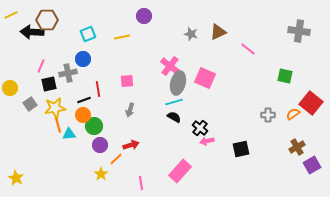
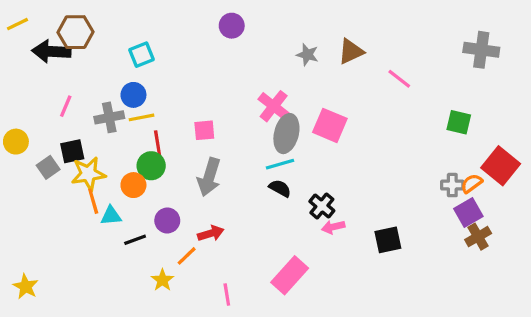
yellow line: (122, 37) -> (141, 117), moved
black square: (49, 84) -> (72, 151), moved
black line: (84, 100) -> (135, 240), moved
gray arrow: (130, 110) -> (209, 177), size x1.6
gray cross: (268, 115) -> (452, 185), moved
green circle: (94, 126) -> (151, 166), moved
purple circle: (100, 145) -> (167, 221), moved
purple square: (312, 165) -> (468, 212), moved

